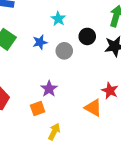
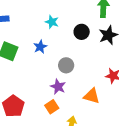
gray circle: (64, 51) -> (66, 65), moved
orange triangle: (93, 108) -> (92, 96), moved

